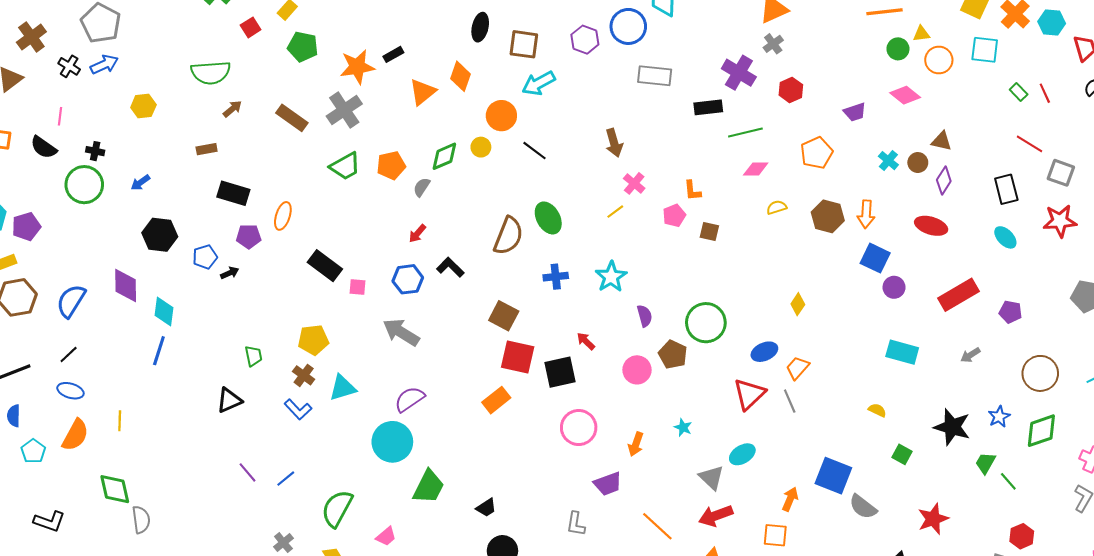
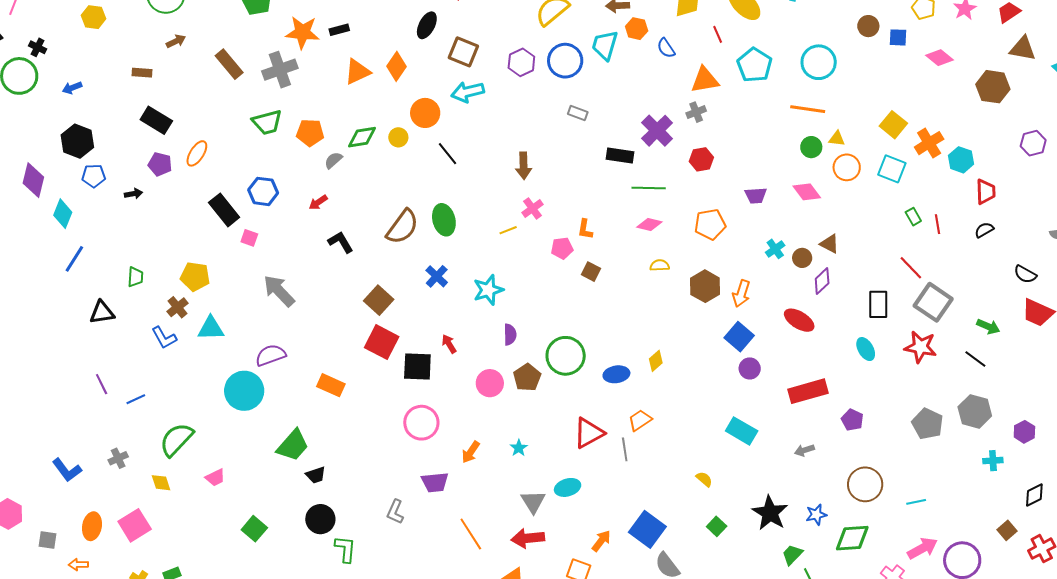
gray rectangle: (655, 76) -> (578, 113), size x0.6
gray square: (1061, 173) -> (933, 302), size x1.4
blue pentagon: (205, 257) -> (94, 176), moved
blue cross: (556, 277) -> (437, 276), turned 35
blue hexagon: (408, 279) -> (263, 191), moved
blue line: (159, 351) -> (74, 259), moved
blue ellipse: (764, 352) -> (616, 374), moved
orange rectangle: (496, 400) -> (331, 385), moved, turned 48
green trapezoid: (429, 487) -> (293, 445), moved

